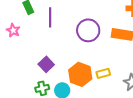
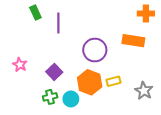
pink star: (13, 30) -> (20, 65), moved
purple circle: (88, 30) -> (95, 50), moved

